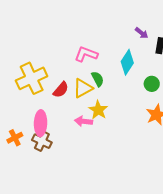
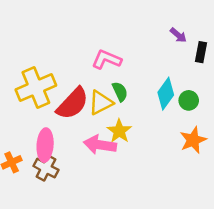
cyan diamond: (127, 62) -> (166, 94), moved
red semicircle: (61, 90) -> (73, 103), size x1.6
pink arrow: (83, 121) -> (100, 145), size x1.4

